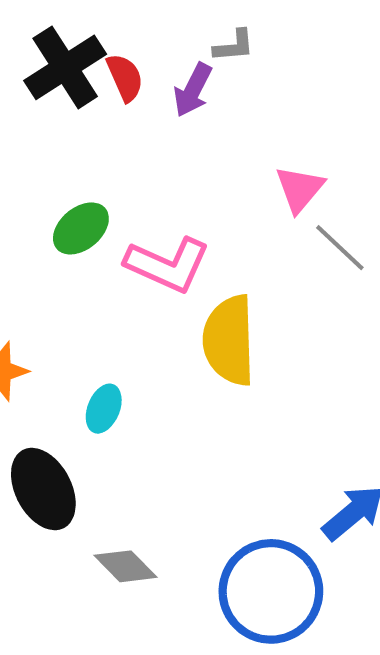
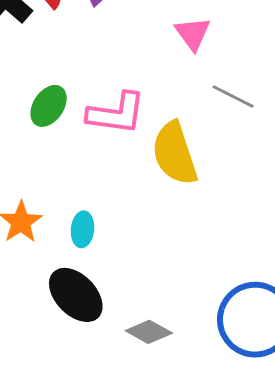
gray line: (340, 248) -> (233, 96), moved
cyan ellipse: (104, 409) -> (82, 229), moved

